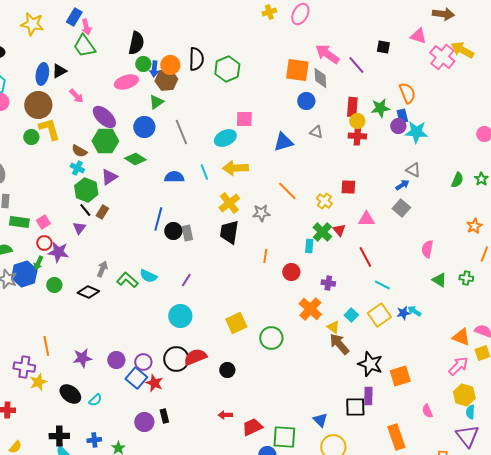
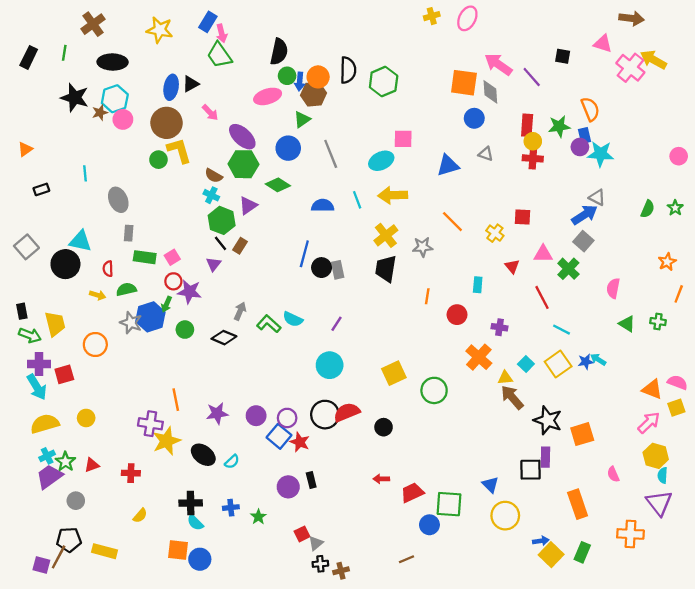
blue arrow: (402, 185) -> (584, 215), size x1.6
green cross: (322, 232) -> (568, 269), moved
yellow triangle: (333, 327) -> (505, 378), turned -40
yellow star: (38, 382) -> (167, 441), size x1.4

